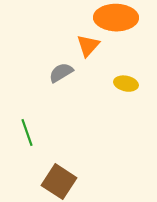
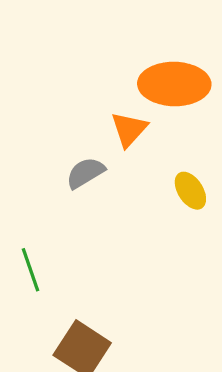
yellow ellipse: (126, 84) -> (190, 191), turned 45

